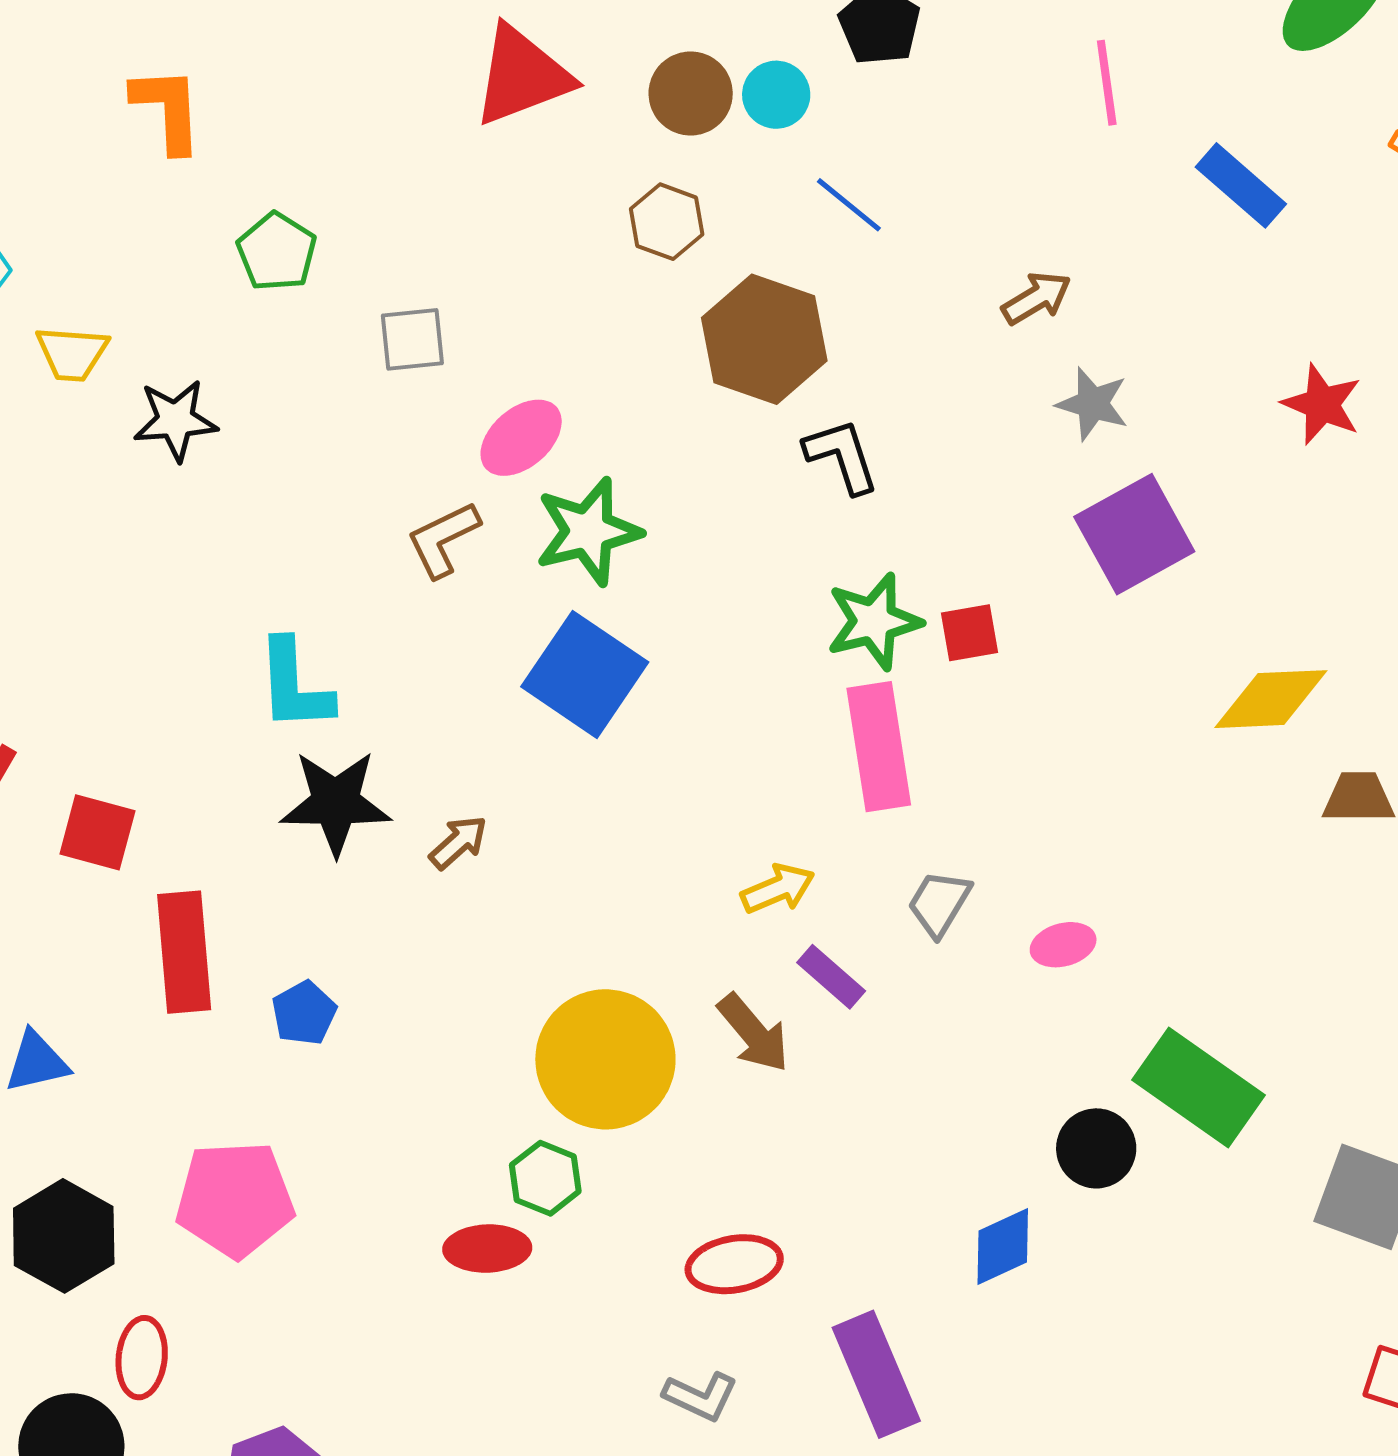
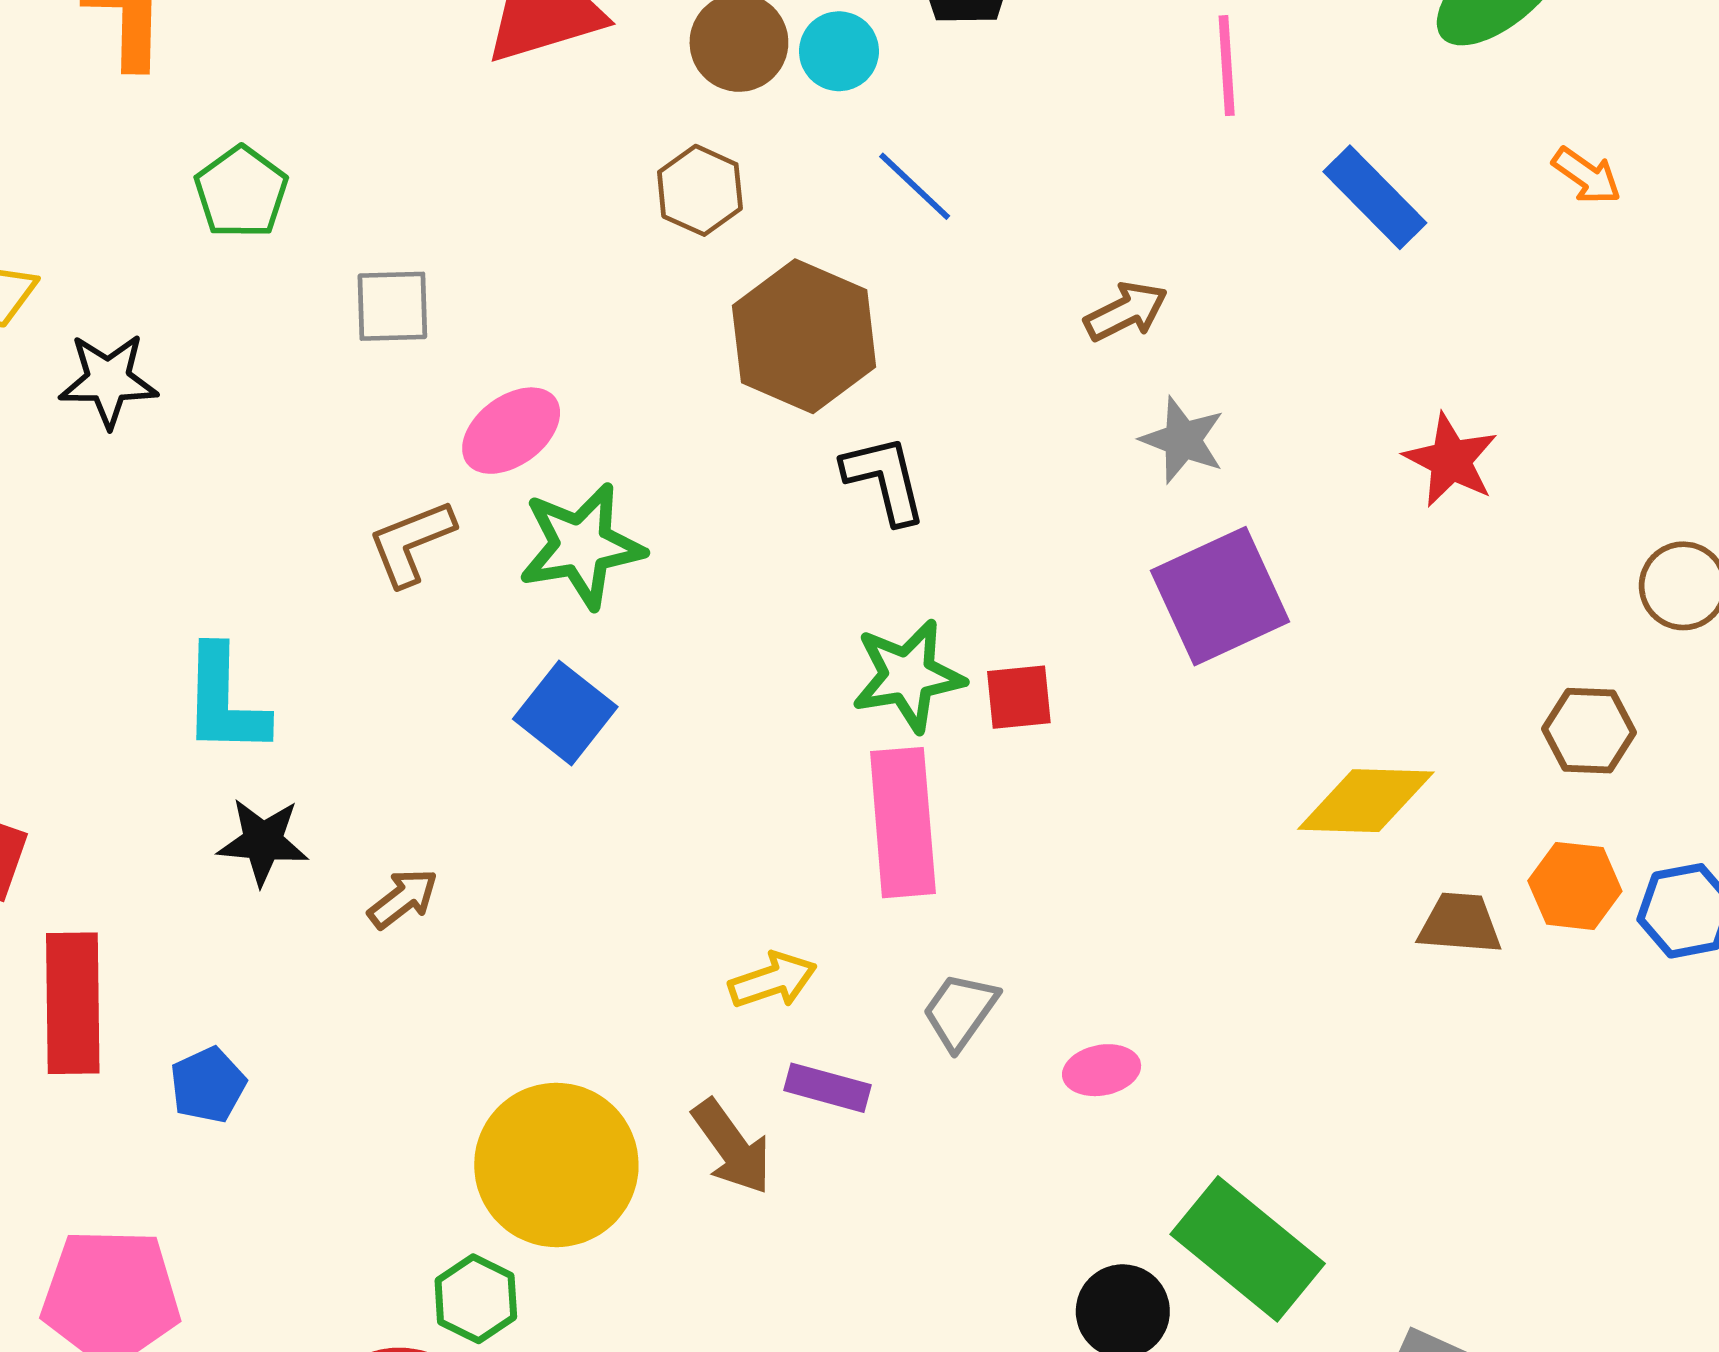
blue square: (585, 674) -> (565, 713), size x0.7
black star: (336, 803) -> (263, 842), size x0.7
purple rectangle: (831, 977) -> (827, 1088), turned -30

